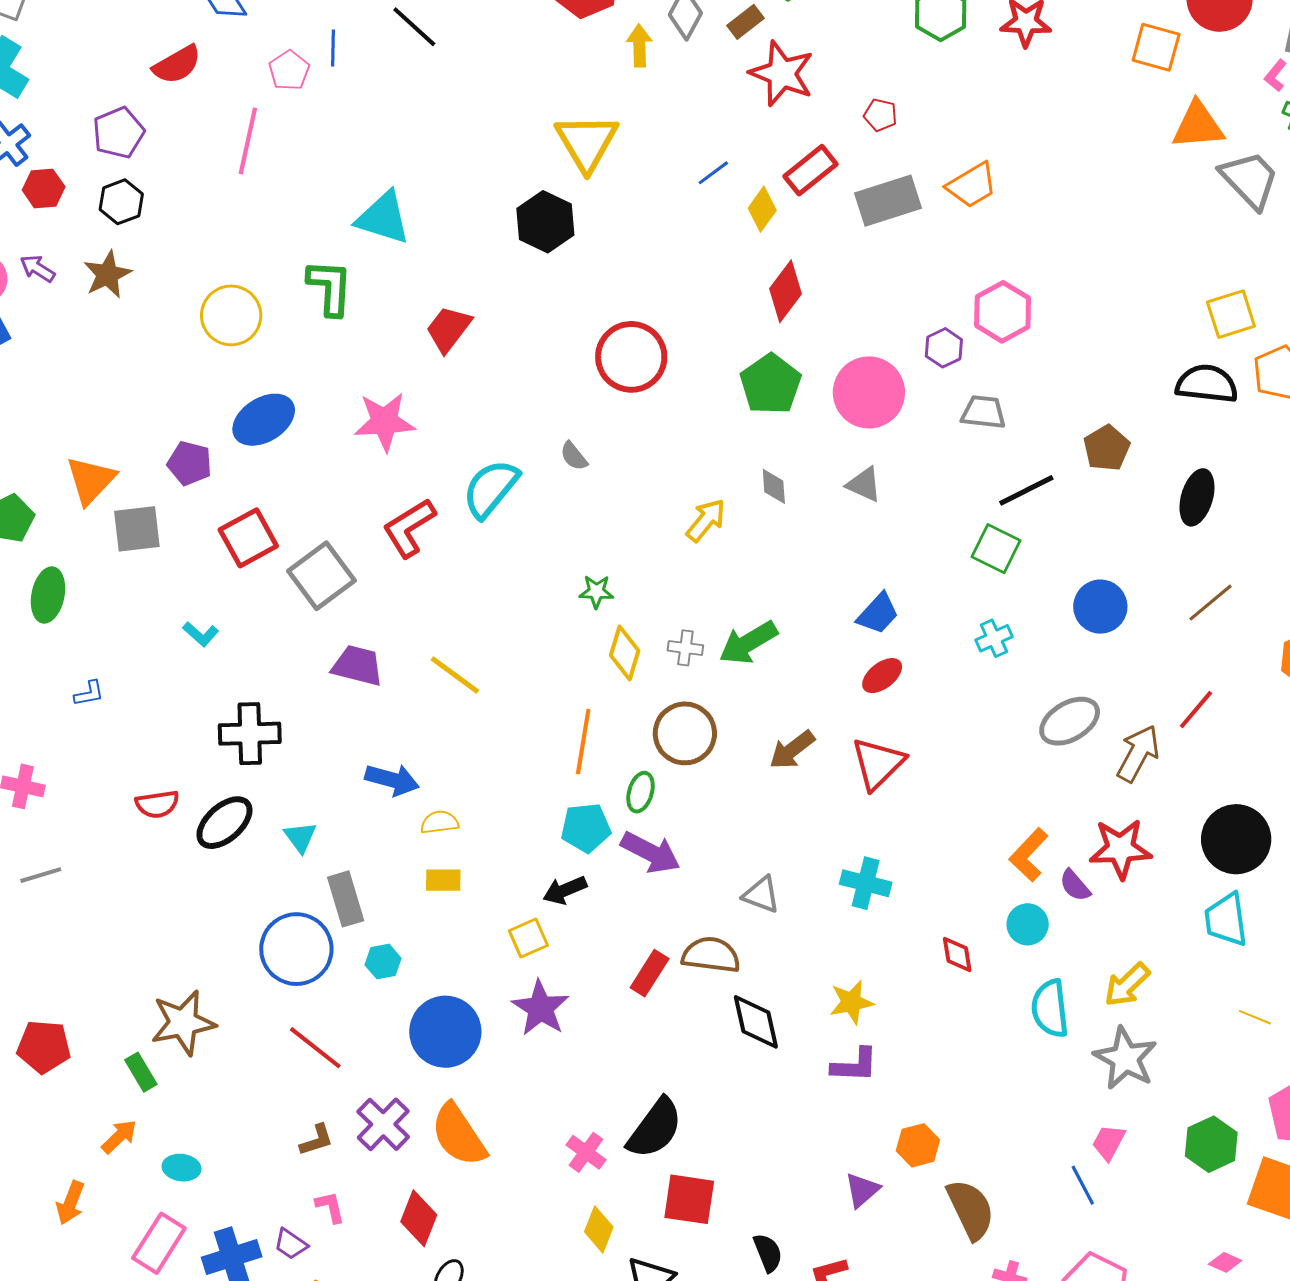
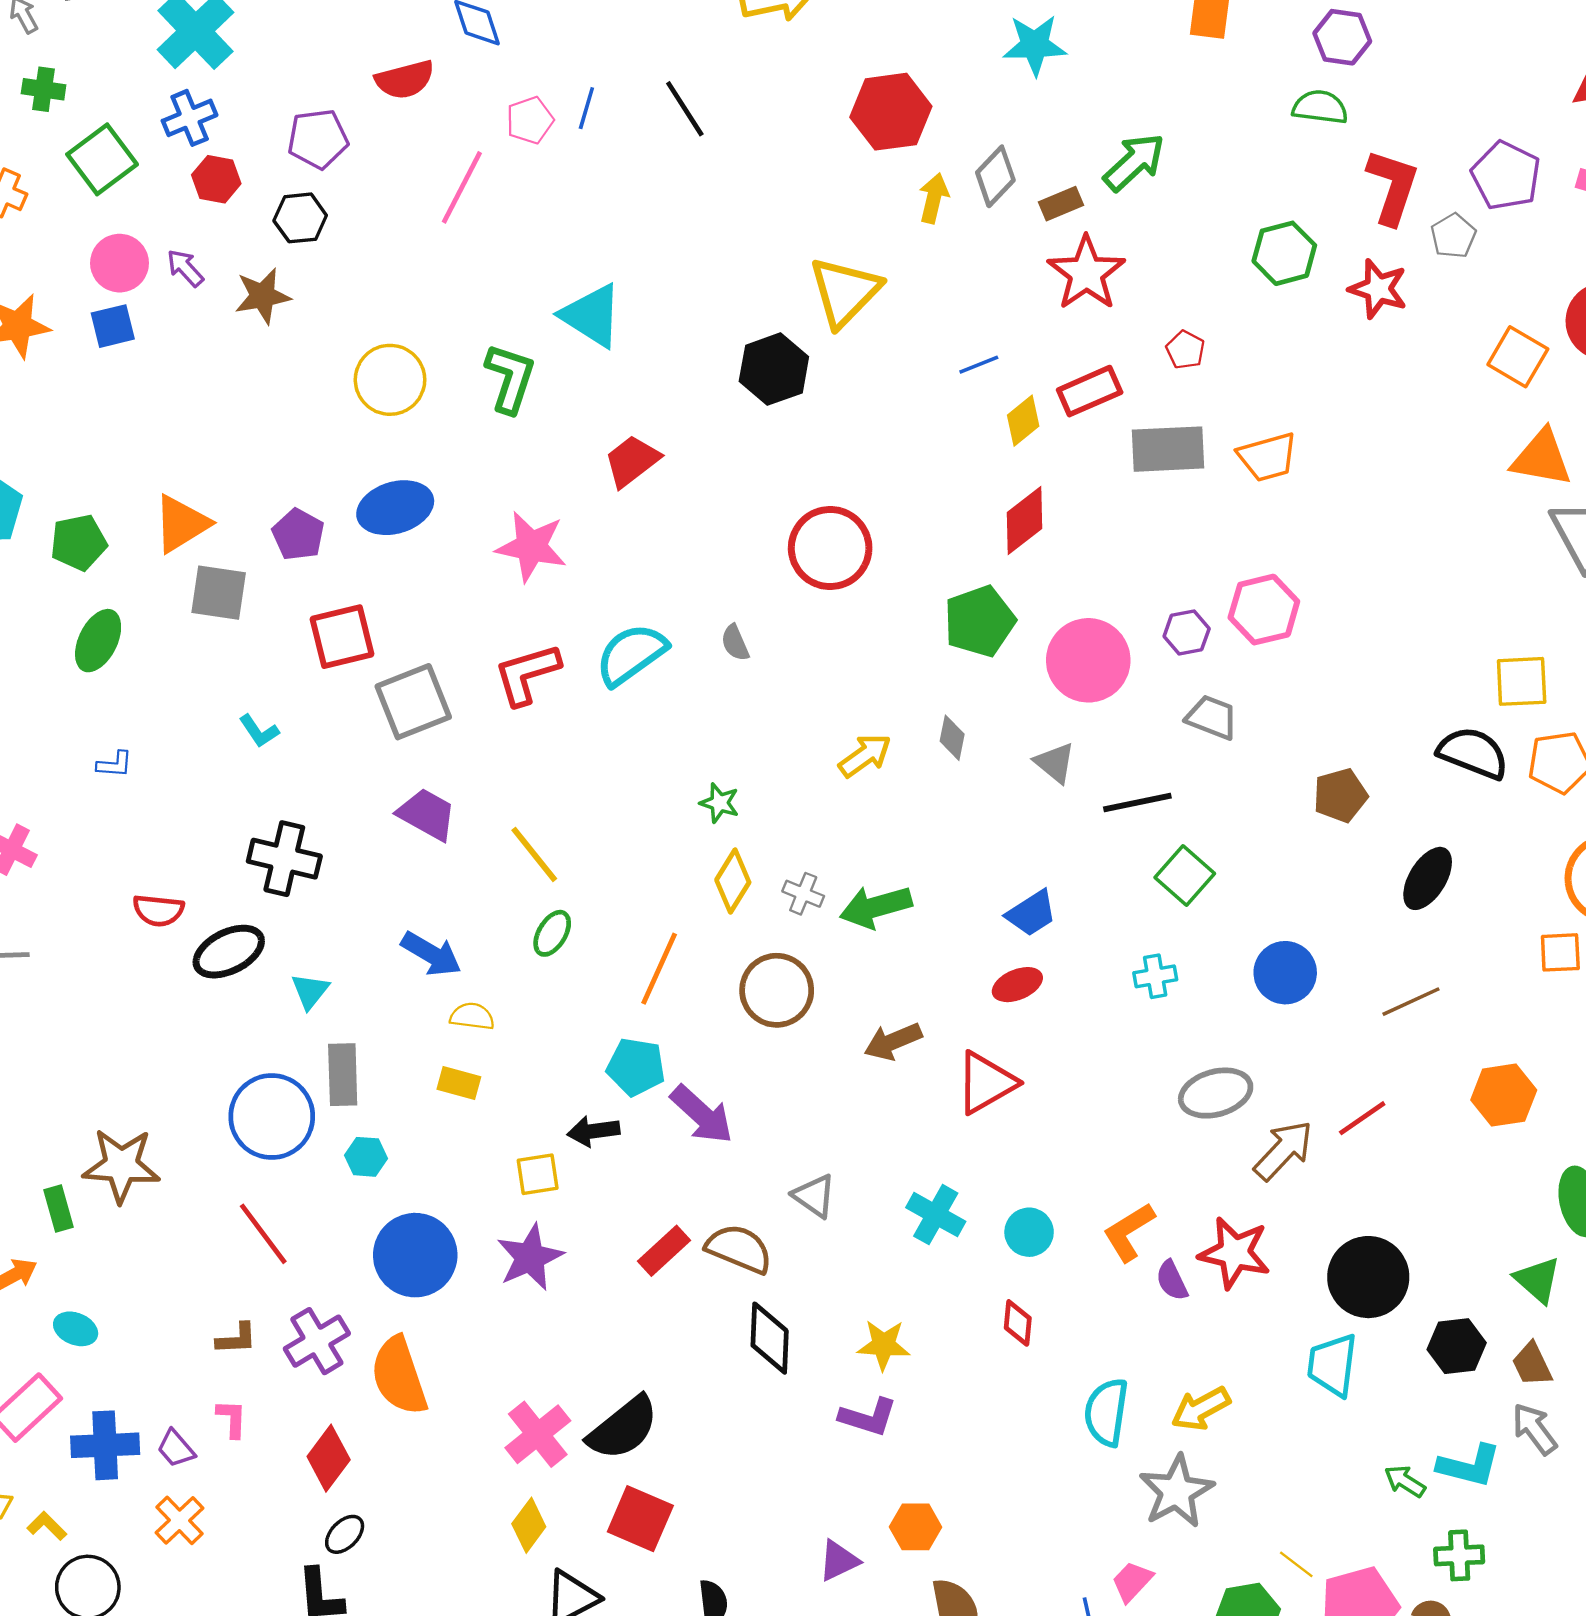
black line: (1026, 490) -> (1137, 802), moved
green ellipse: (640, 792) -> (552, 933), moved
cyan circle: (1028, 924) -> (1029, 1232), moved
yellow line: (1255, 1017) -> (1296, 1564), moved
pink cross: (586, 1152) -> (538, 1434), size x1.4

